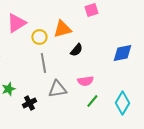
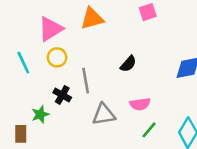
orange triangle: (62, 29) -> (92, 18), moved
yellow circle: (39, 37) -> (57, 57), moved
black cross: (29, 103) -> (62, 95), moved, turned -32

